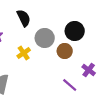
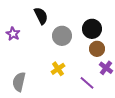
brown circle: (65, 51) -> (97, 49), moved
yellow cross: (24, 53) -> (58, 69), moved

